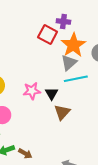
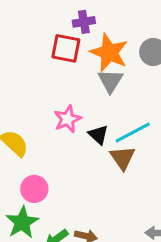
cyan line: (76, 79) -> (133, 133), moved
pink star: (32, 91) -> (68, 119), moved

